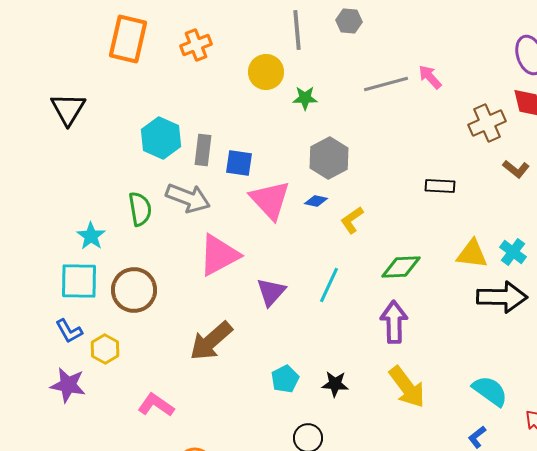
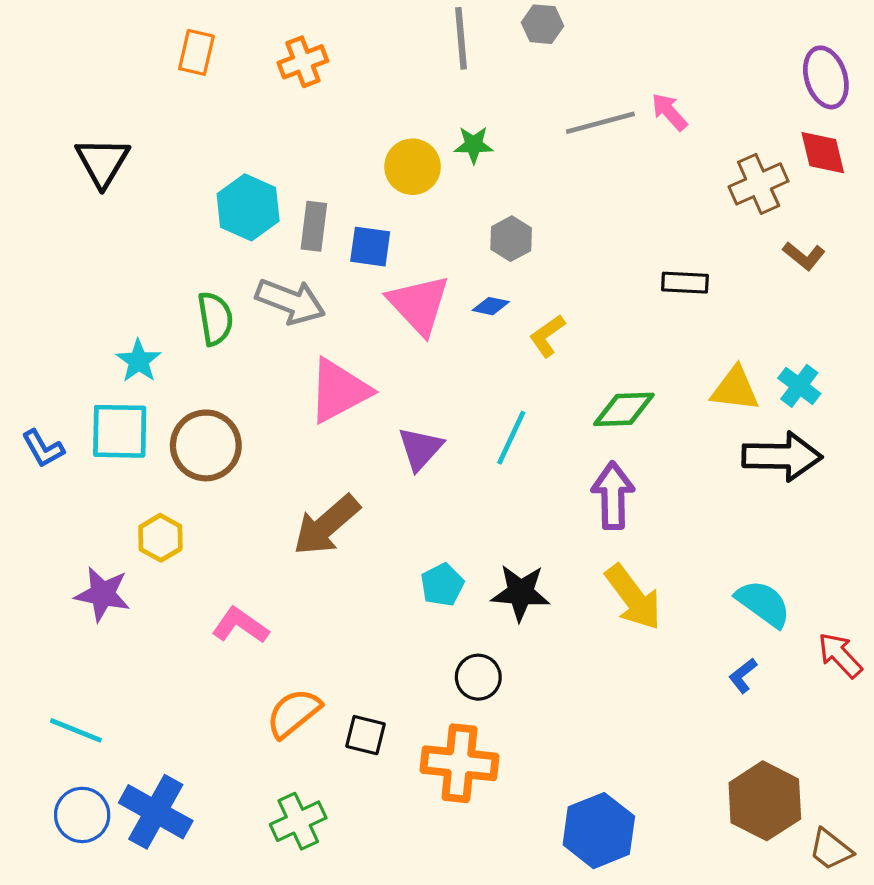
orange rectangle: (128, 39) -> (196, 52), size x0.6
yellow circle: (266, 72) -> (413, 167), moved
gray hexagon: (329, 158) -> (511, 239), size x0.7
blue L-shape: (69, 331) -> (43, 449), moved
black star: (335, 384) -> (521, 593), size x1.4

